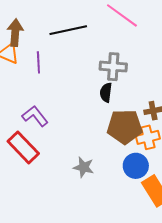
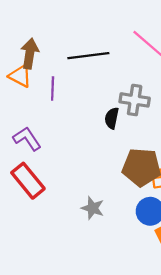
black semicircle: (106, 93) -> (112, 118), moved
purple L-shape: (35, 116) -> (27, 139), moved

